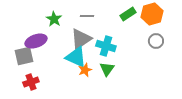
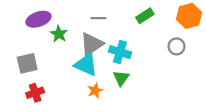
orange hexagon: (152, 14) -> (189, 16), moved
green star: (54, 19) -> (59, 34), moved
purple ellipse: (36, 41) -> (38, 19), moved
orange star: (85, 70) -> (95, 91), moved

